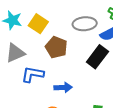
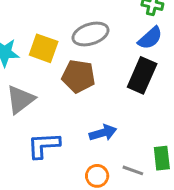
gray ellipse: (85, 24) -> (90, 34), moved
blue L-shape: (33, 74) -> (44, 145), moved

